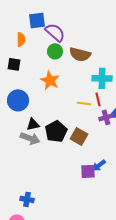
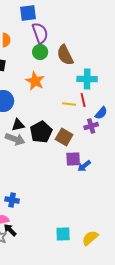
blue square: (37, 20) -> (28, 13), moved
purple semicircle: (55, 32) -> (40, 33), turned 30
brown semicircle: (80, 54) -> (65, 55), turned 50
purple cross: (106, 117) -> (91, 126), moved
purple square: (88, 171) -> (73, 159), moved

